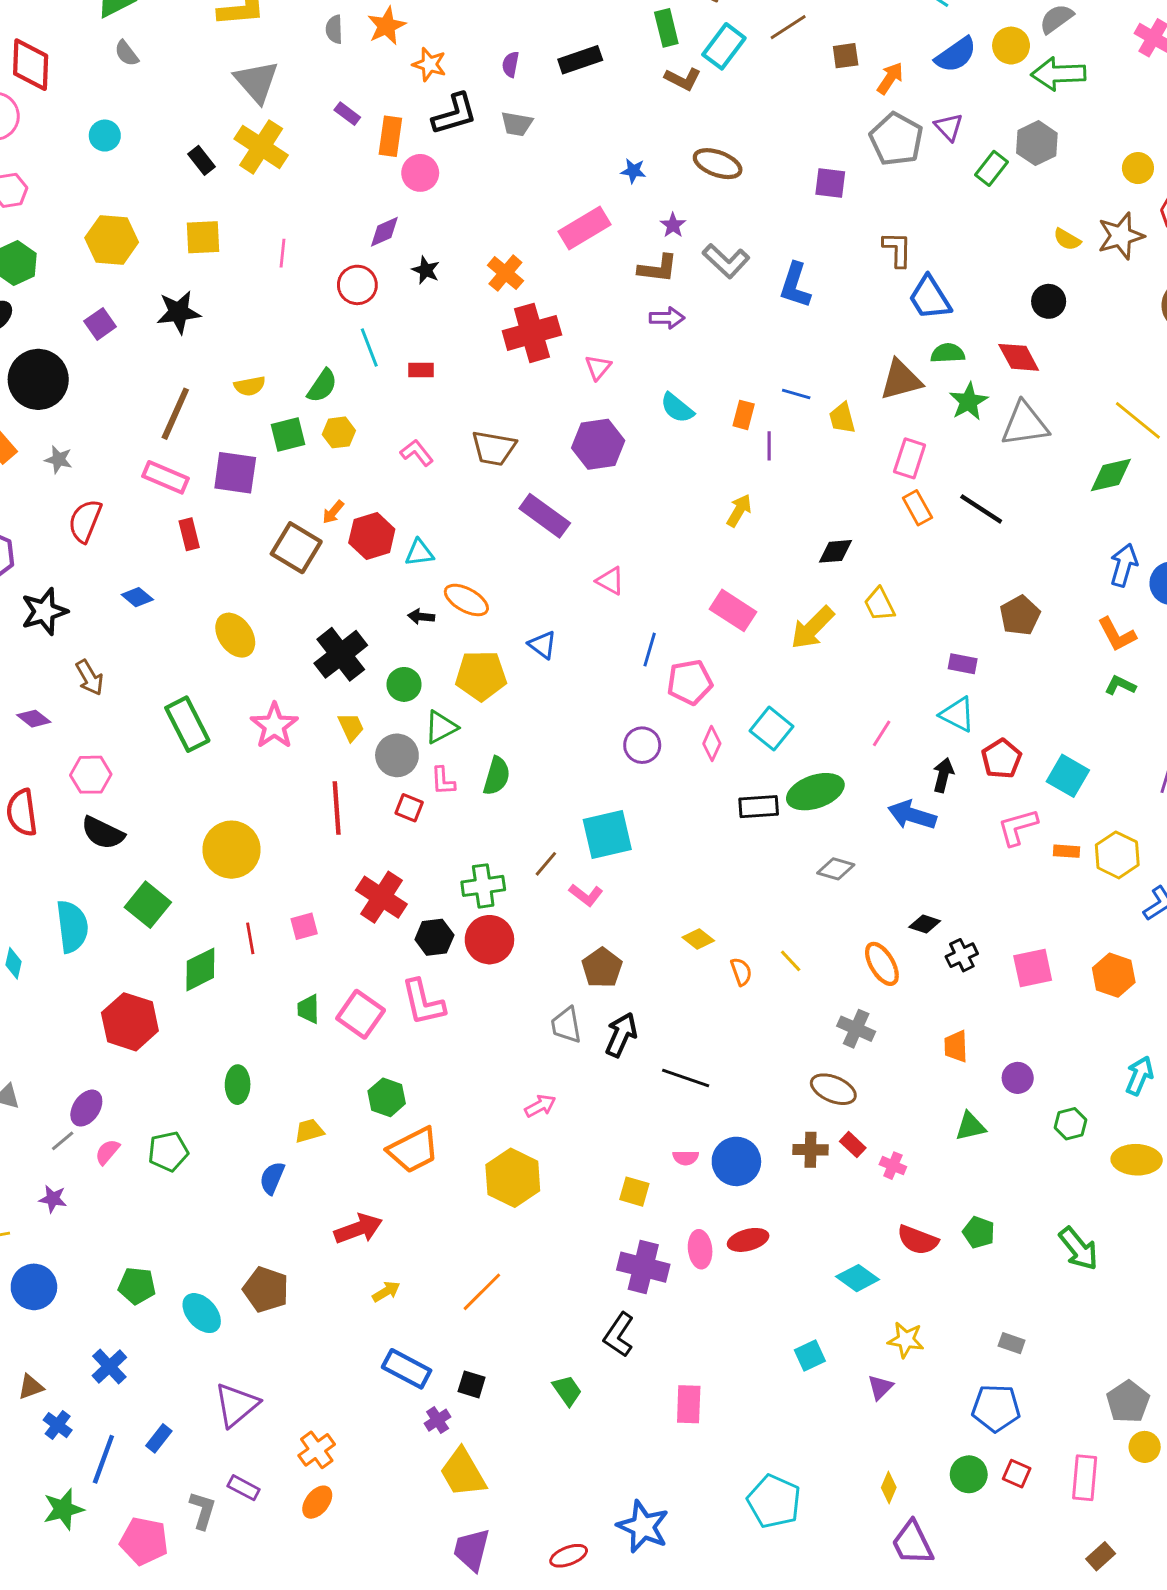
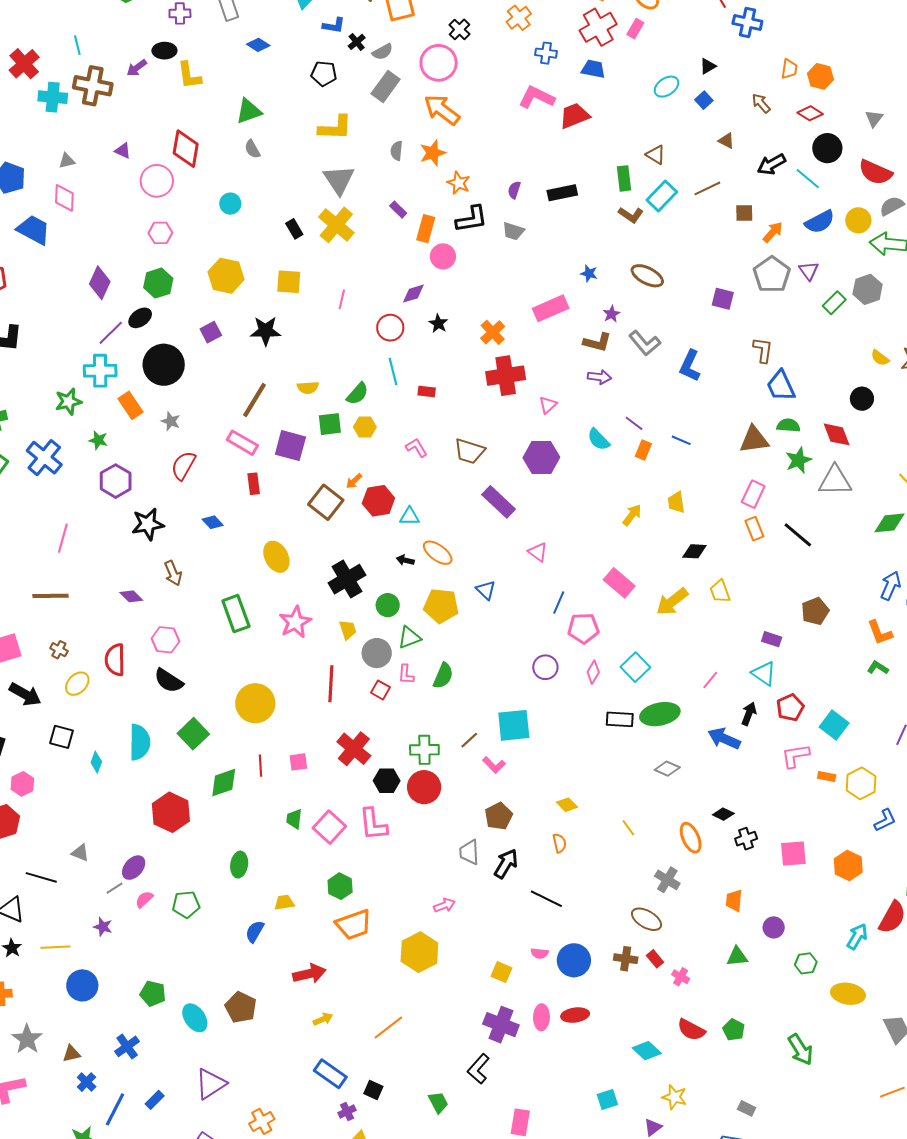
yellow trapezoid: (842, 418) -> (676, 502), moved
purple line: (769, 446) -> (634, 423), moved, turned -60
orange semicircle: (741, 972) -> (559, 843), moved

